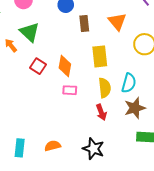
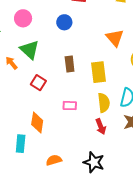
brown rectangle: (84, 24) -> (70, 64), moved
orange diamond: (65, 66) -> (37, 122), moved
cyan rectangle: (20, 148) -> (21, 144), moved

